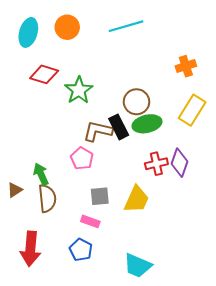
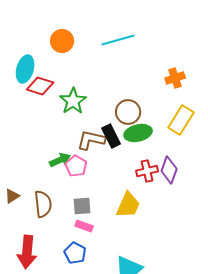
cyan ellipse: (28, 32) -> (25, 69), moved
green arrow: (41, 174) -> (60, 160), moved, turned 90
gray square: (100, 196) -> (82, 206), moved

